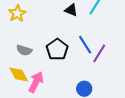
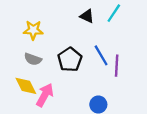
yellow star: (17, 13) -> (33, 30), moved, turned 30
purple line: (99, 53) -> (117, 66), turned -30

